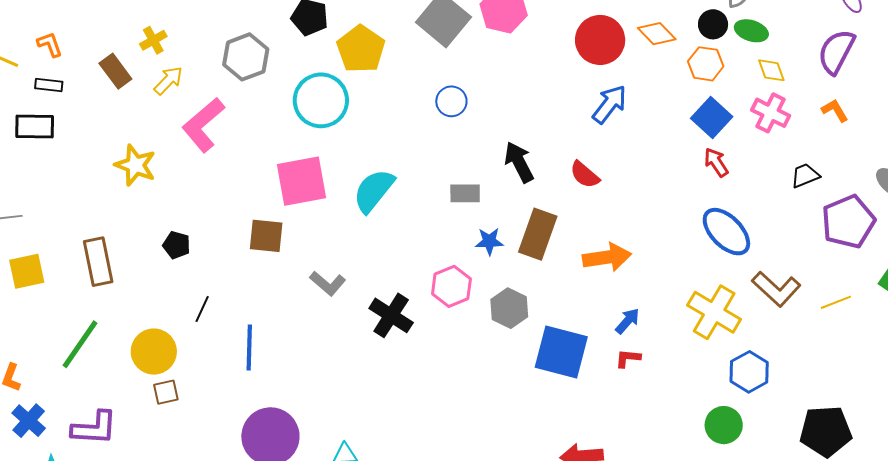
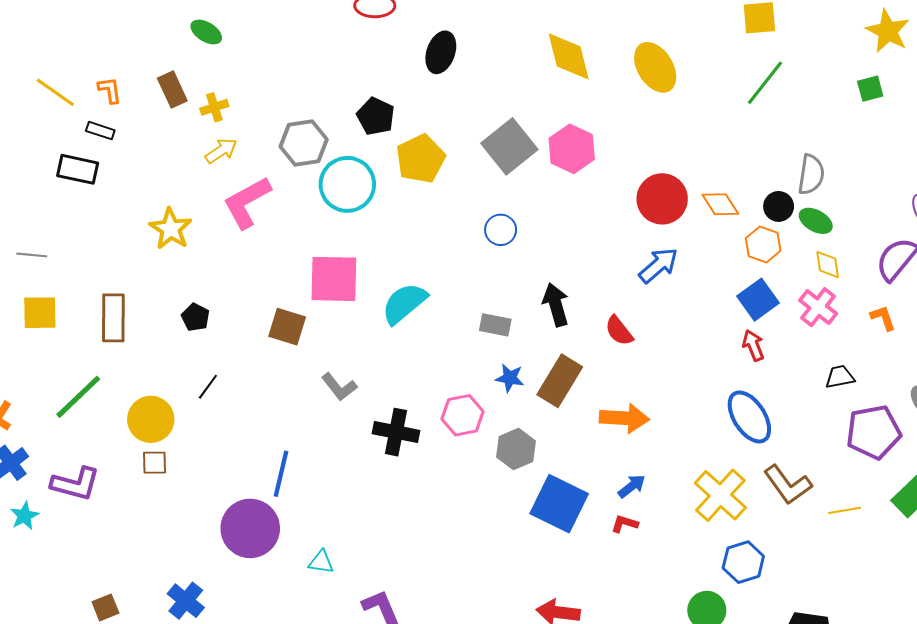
brown rectangle: (115, 71) -> (172, 90), moved
cyan circle: (321, 100) -> (347, 184), moved
black cross: (391, 315) -> (396, 432), turned -33
blue line: (249, 348) -> (281, 474), moved

